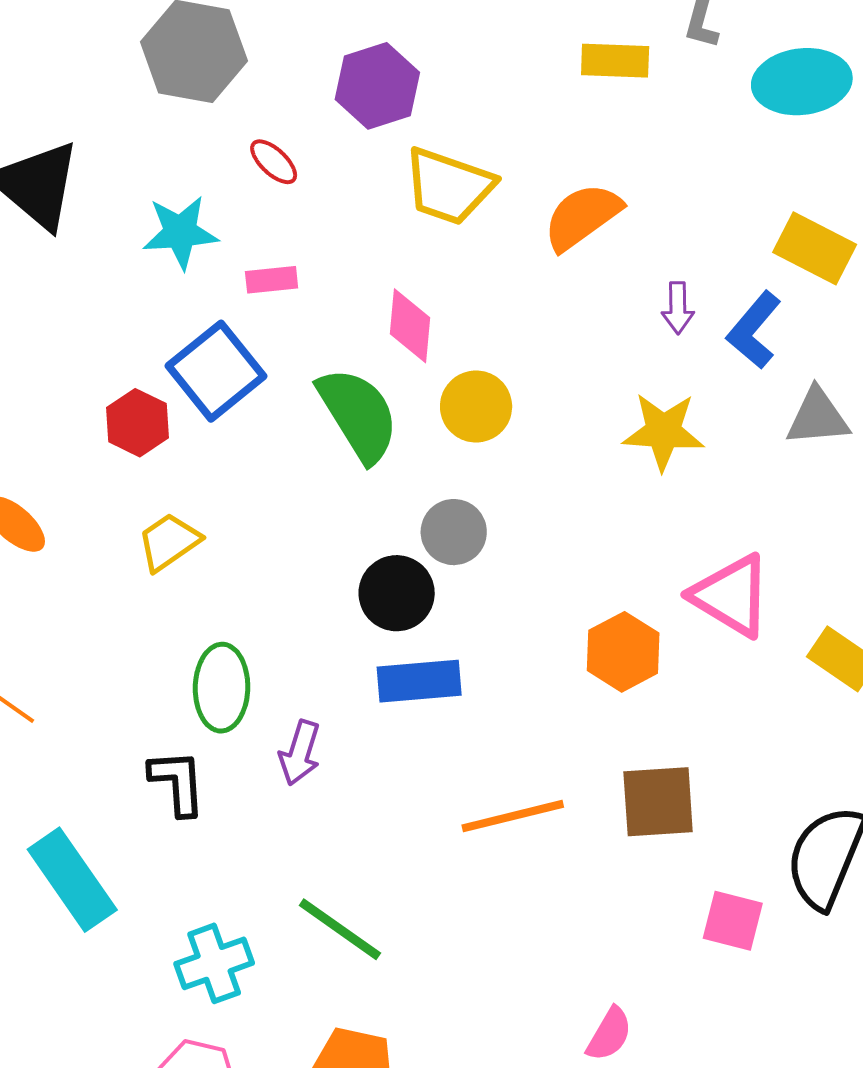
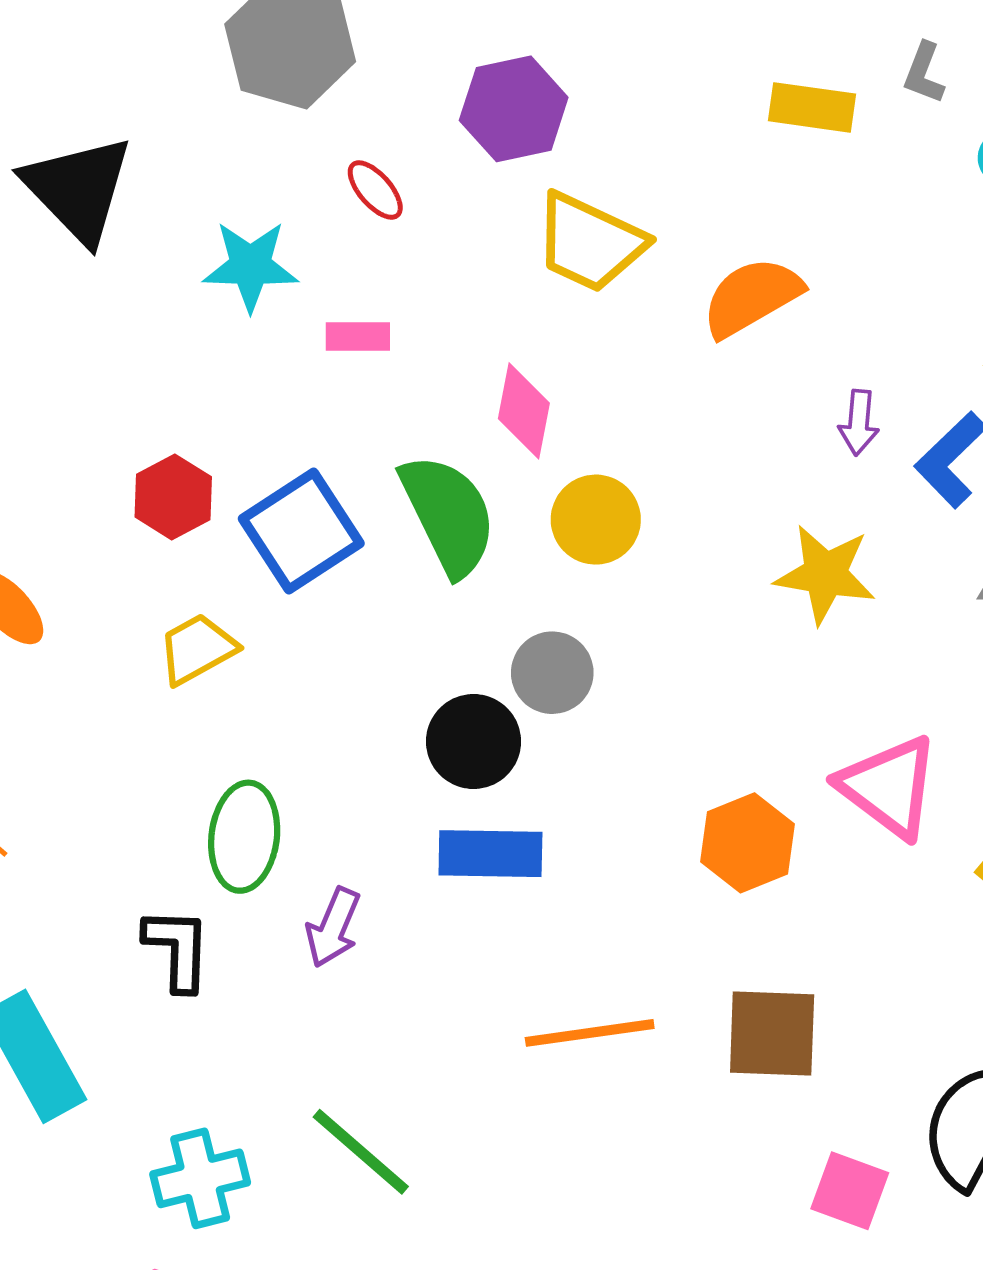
blue square: (216, 371) -> (301, 531), moved

